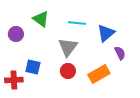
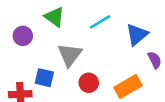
cyan line: (77, 23) -> (100, 22), turned -36
gray triangle: (68, 47) -> (70, 55), moved

